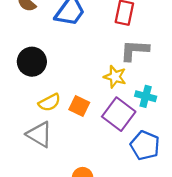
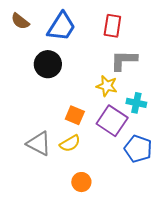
black circle: (32, 62) -> (48, 64), moved
yellow semicircle: (49, 102) -> (70, 143), moved

